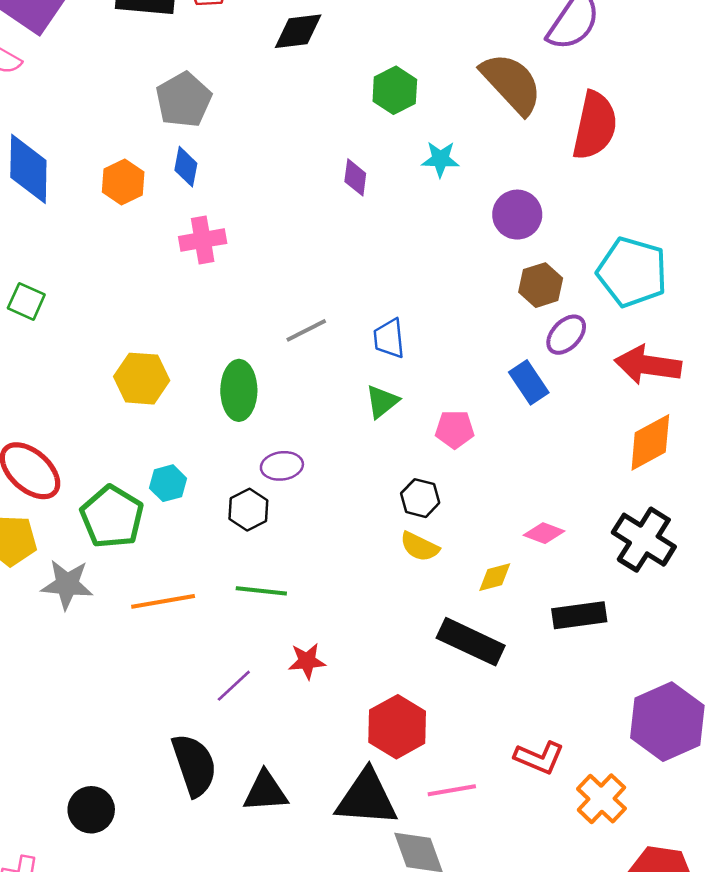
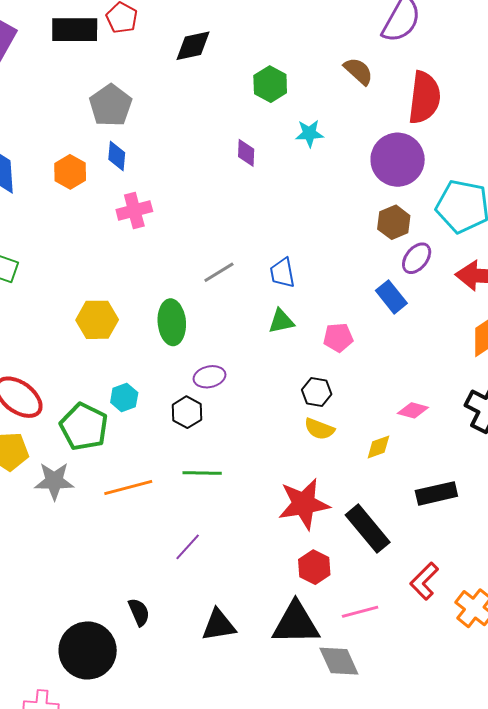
brown semicircle: (511, 83) -> (358, 71), size x0.6
purple circle: (517, 215) -> (398, 160), moved, size x1.4
green triangle: (382, 401) -> (281, 321), turned 32
black rectangle: (579, 615) -> (436, 493), moved
black rectangle: (471, 642) -> (368, 529), moved, turned 30
red star: (307, 661) -> (304, 504), moved, size x1.8
red hexagon: (397, 727) -> (314, 567), size x0.7
red L-shape: (539, 758) -> (424, 581), turned 117
black semicircle: (194, 765) -> (139, 612), moved, size x0.6
black circle: (91, 810) -> (88, 650), size x1.6

